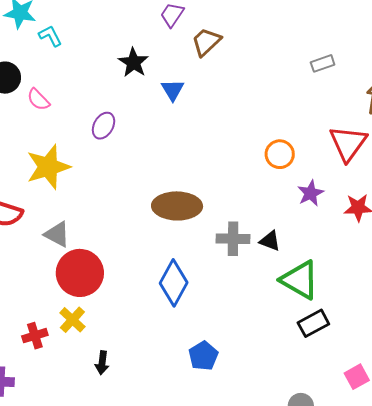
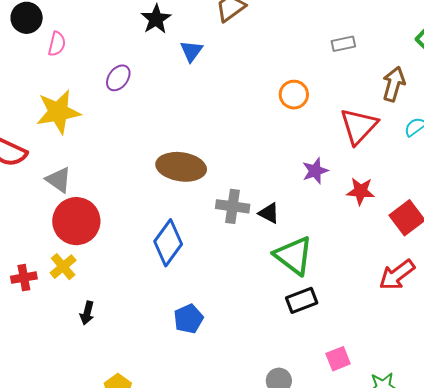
pink semicircle: (38, 100) -> (57, 44), turned -130
orange circle: (280, 154) -> (294, 95), moved

